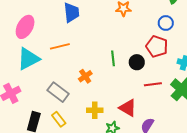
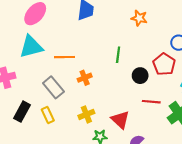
orange line: (60, 46) -> (65, 57), moved
green line: (113, 58) -> (118, 55), moved
yellow cross: (95, 110) -> (86, 114), turned -35

